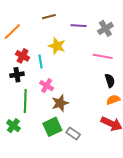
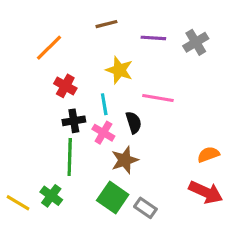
pink line: (103, 56) -> (158, 98), moved
cyan line: (40, 61) -> (104, 104), moved
black cross: (17, 75) -> (74, 121), moved
black semicircle: (110, 81) -> (134, 122), moved
green square: (52, 127) -> (113, 197), turned -30

